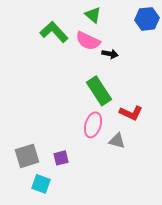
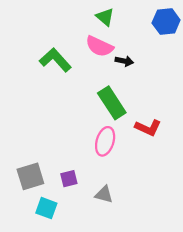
green L-shape: (54, 32) -> (55, 60), moved
gray triangle: (117, 141) -> (104, 194), moved

